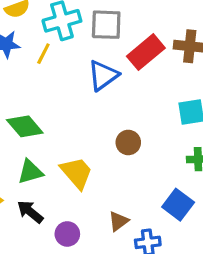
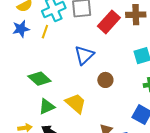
blue triangle: (103, 75) -> (84, 55), moved

